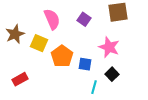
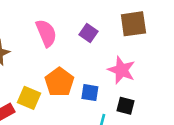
yellow square: (39, 43) -> (29, 98), moved
black square: (112, 74) -> (126, 106), turned -32

